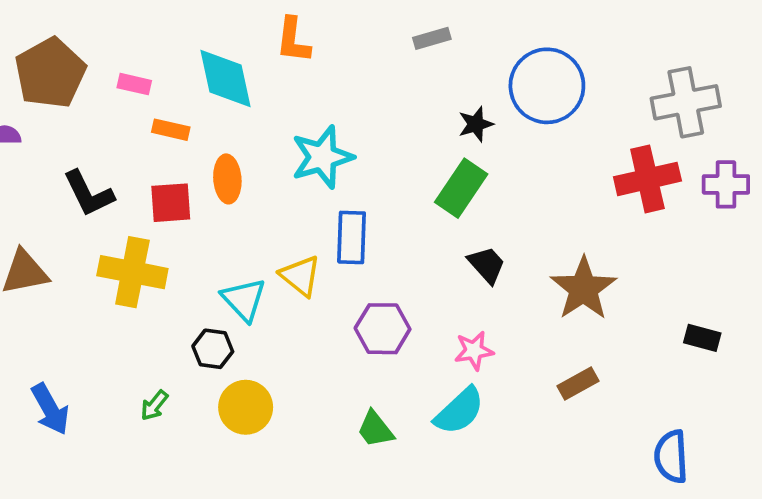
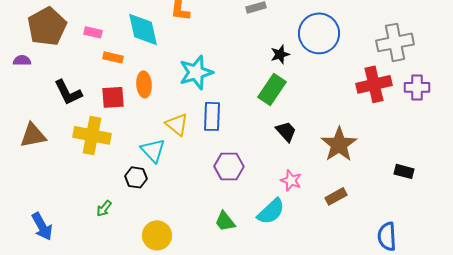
yellow triangle: (300, 276) -> (177, 124), moved
pink star: (474, 351) -> (291, 180), moved, turned 30
yellow circle: (246, 407) -> (157, 235), moved
blue arrow: (50, 409) -> (42, 226), moved

